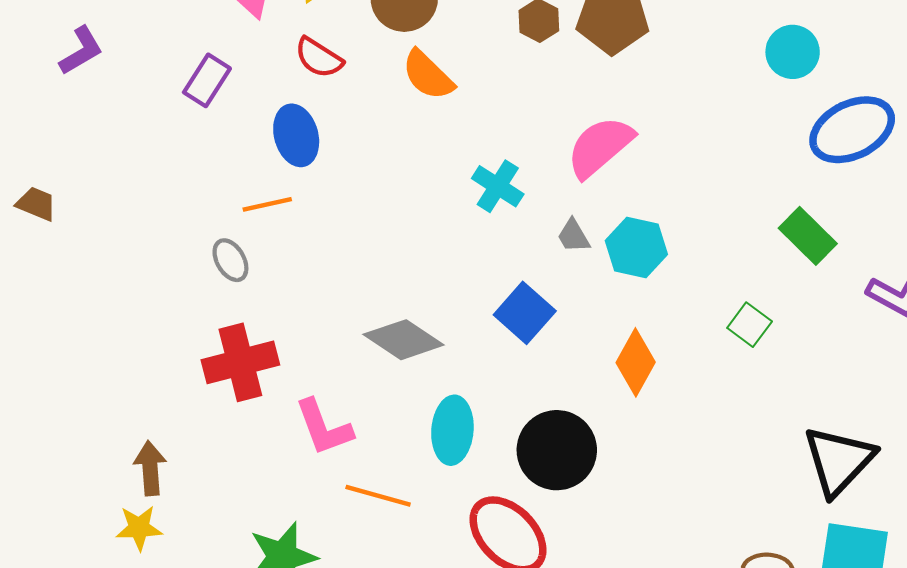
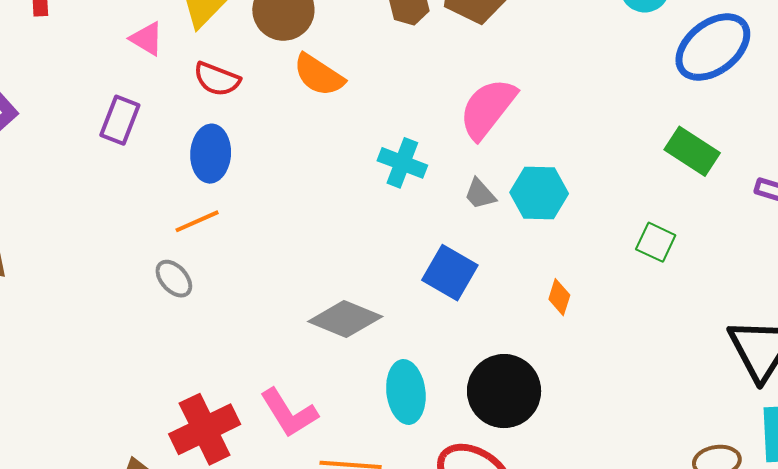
blue ellipse: (296, 135) -> (211, 154), turned 30
red cross: (240, 362) -> (205, 429), moved
orange diamond: (636, 362) -> (559, 297), size x0.6

